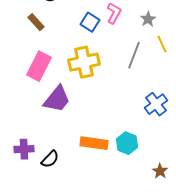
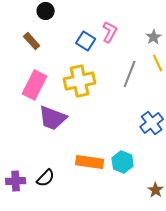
gray star: (148, 19) -> (154, 37), moved
purple trapezoid: (57, 99) -> (53, 118), turned 72
purple cross: (24, 149) -> (16, 181), moved

